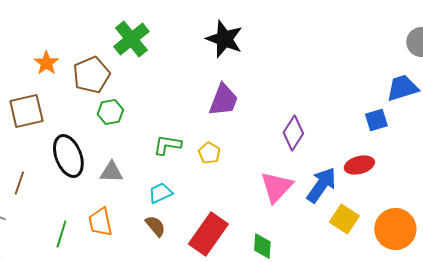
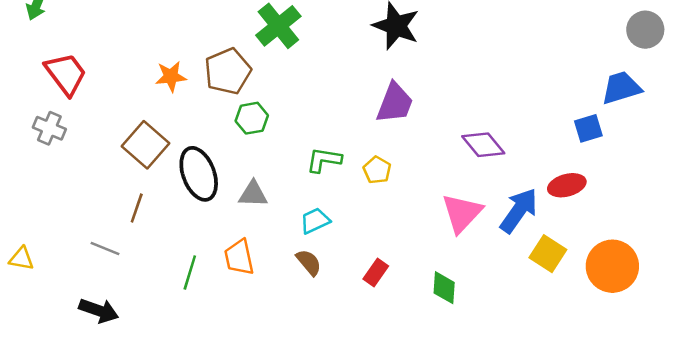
orange star: (46, 63) -> (171, 76), moved, turned 30
brown square: (26, 111) -> (146, 145), moved, turned -36
purple diamond: (293, 133) -> (483, 145), turned -72
red rectangle: (208, 234) -> (376, 273), size x0.5

